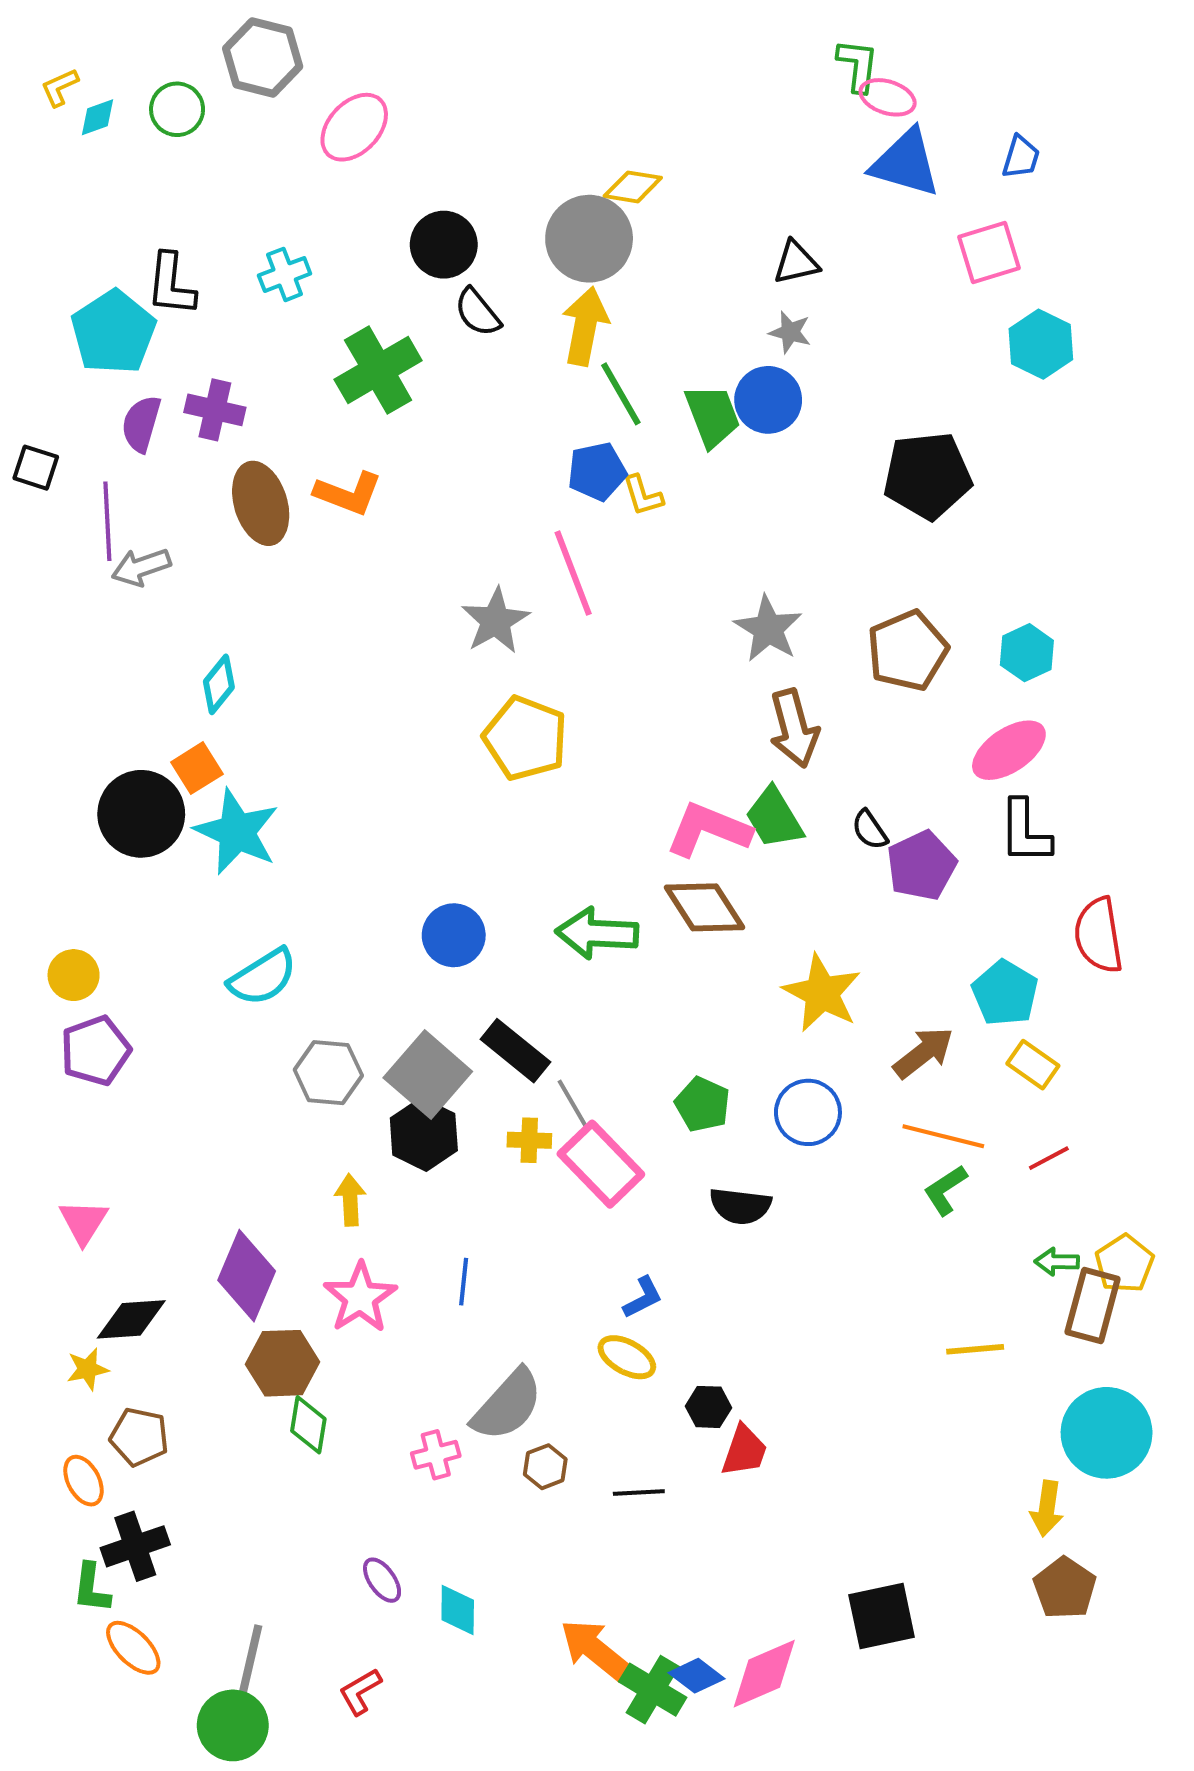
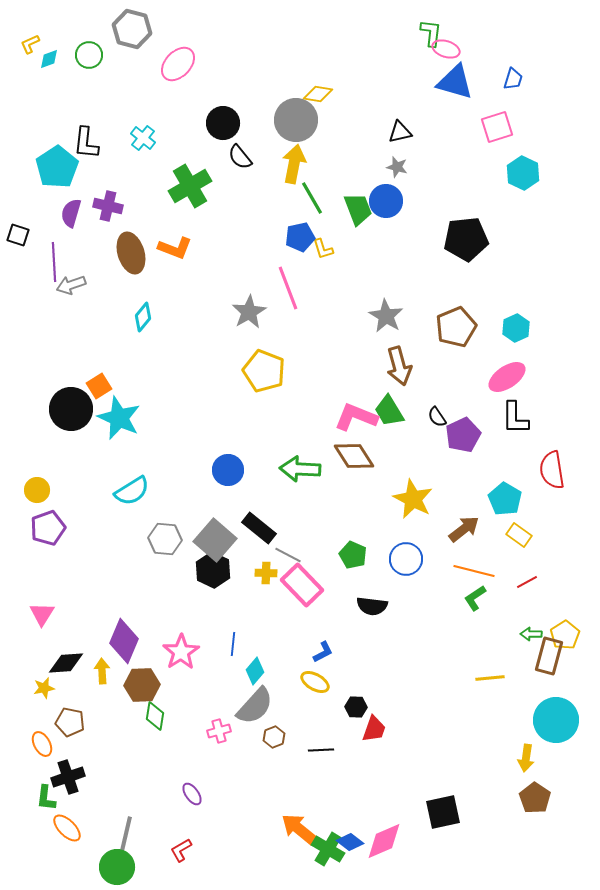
cyan cross: (285, 274) -> (143, 138), turned -30
cyan diamond: (219, 684) -> (143, 317), moved
gray line: (573, 1104) -> (288, 555), turned -32
yellow arrow: (350, 1200) -> (102, 671), moved
cyan diamond: (458, 1610) -> (255, 671), moved, turned 40

